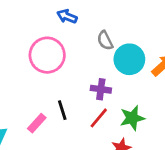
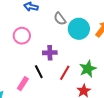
pink circle: (47, 55) -> (22, 36), size x0.7
purple cross: (101, 89) -> (50, 53), moved

